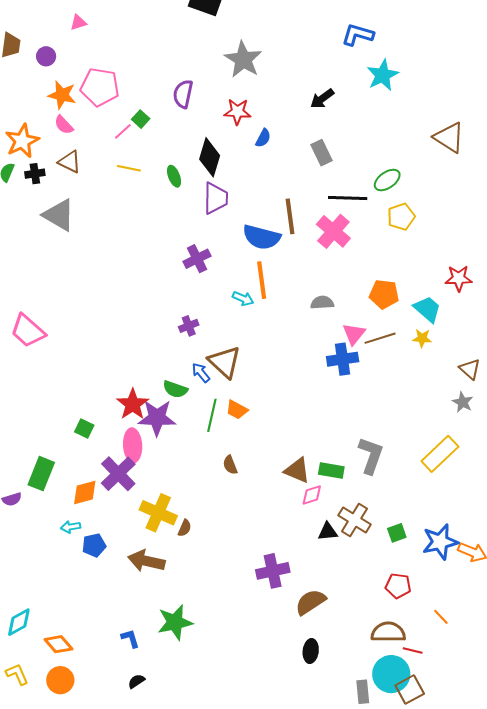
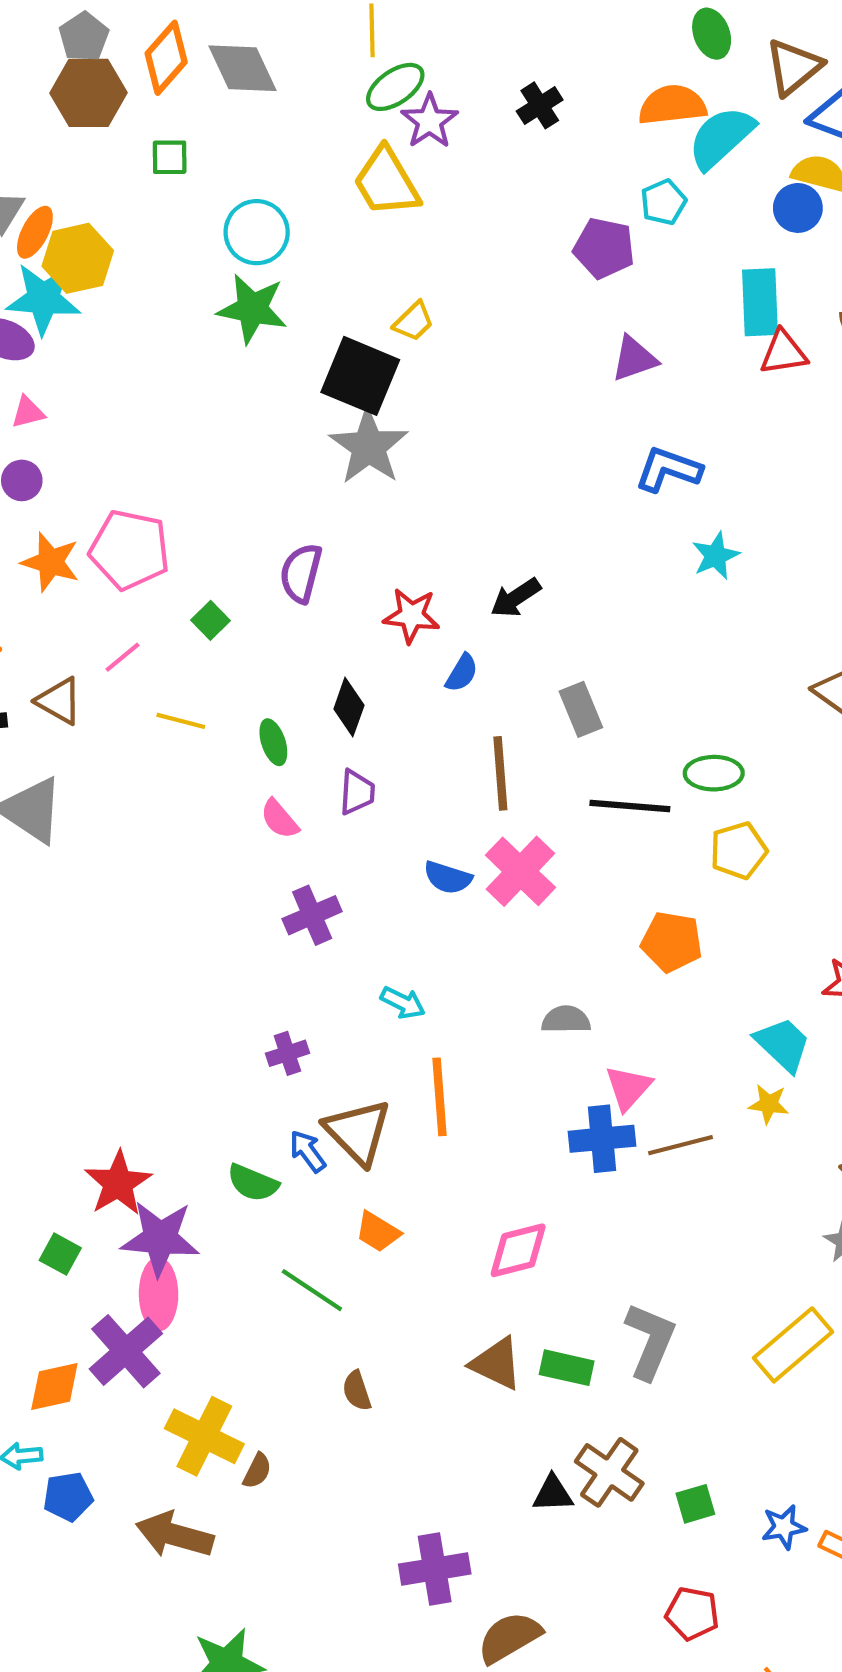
pink triangle: (78, 23) -> (28, 412), moved
gray star: (243, 59) -> (369, 447), moved
cyan star: (383, 75) -> (716, 556), size x0.7
black arrow: (322, 99) -> (516, 598), moved
pink semicircle: (64, 125) -> (280, 819), moved
pink line: (123, 131) -> (122, 657), moved
black diamond: (210, 157) -> (349, 707), size x0.7
green ellipse: (387, 180) -> (714, 773), turned 32
purple trapezoid: (216, 198) -> (357, 792), size x0.7
brown line: (290, 216) -> (500, 773), moved
pink cross: (333, 231) -> (520, 871), moved
blue semicircle: (262, 237) -> (448, 878), size x0.6
orange line: (262, 280) -> (440, 1097), moved
orange pentagon: (384, 294) -> (672, 942), moved
brown line: (380, 338) -> (681, 1145), moved
red star: (133, 404) -> (118, 1183), moved
green line: (212, 415) -> (312, 1290), moved, turned -72
purple star: (157, 418) -> (160, 1238), moved
brown semicircle: (230, 465) -> (357, 1391), moved
pink diamond: (312, 495) -> (518, 1250), moved, size x1.4
blue star: (440, 542) -> (784, 1527), size x0.6

